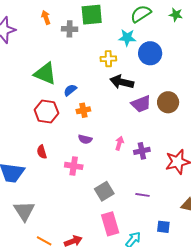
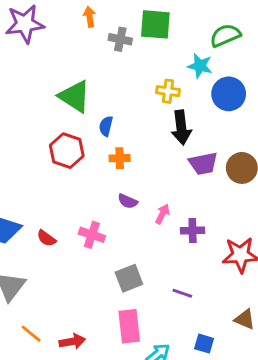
black arrow: (122, 82) -> (181, 128), turned -120
blue semicircle: (70, 90) -> (106, 126), turned -48
purple semicircle: (85, 139) -> (128, 201), moved
red semicircle: (42, 152) -> (46, 238), moved, turned -48

